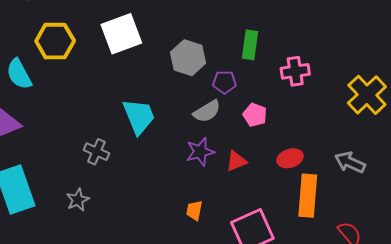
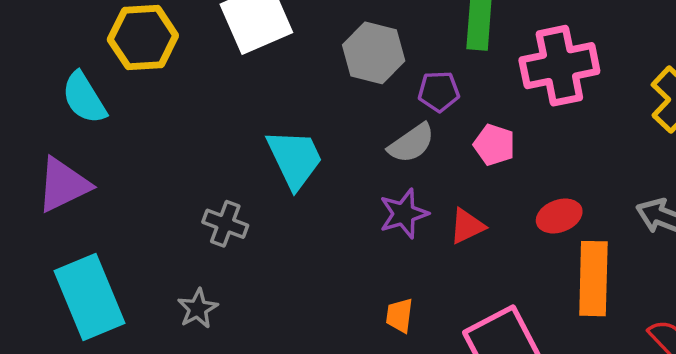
pink cross: (295, 71) -> (559, 66), size x1.5

